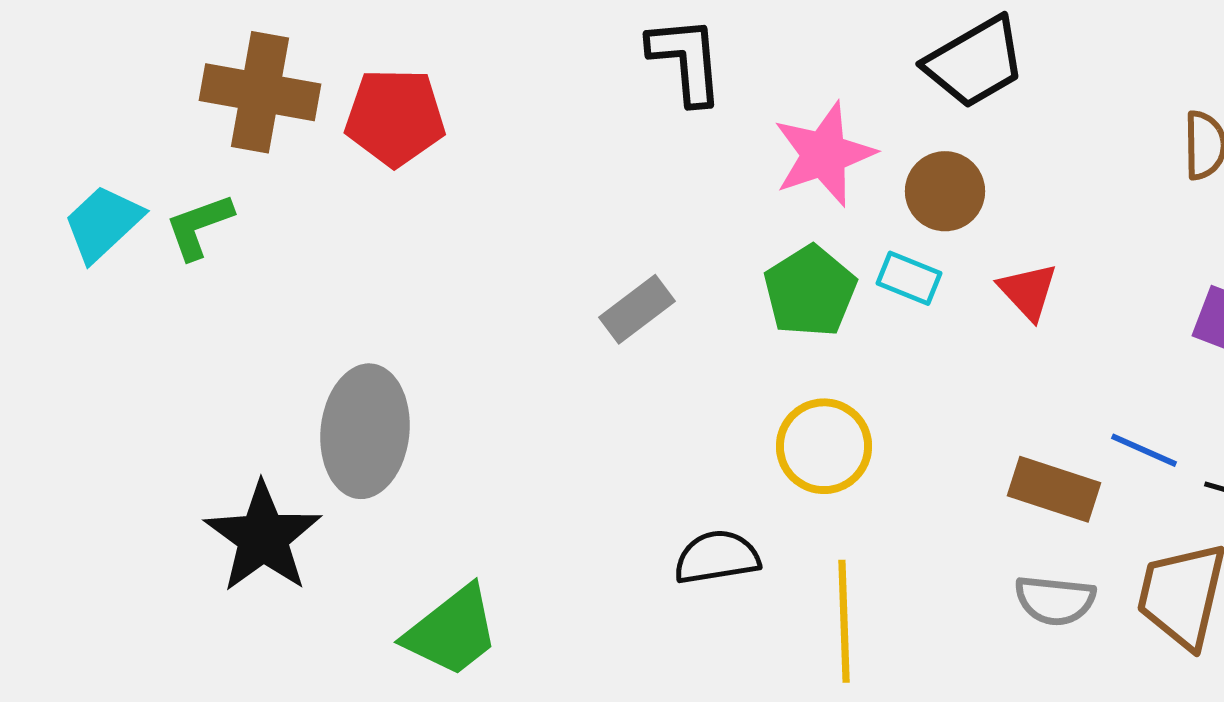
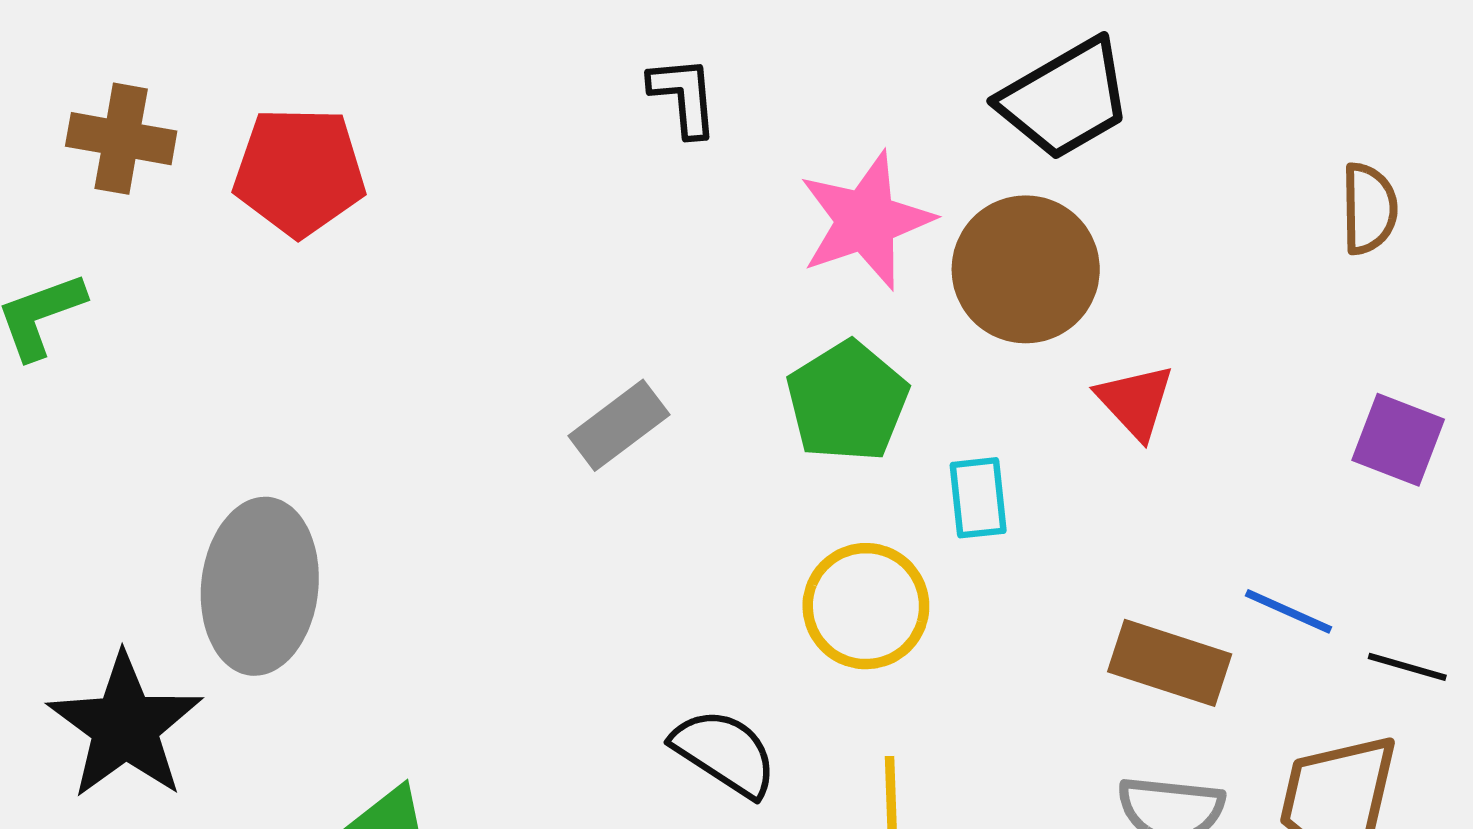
black L-shape: (686, 60) -> (684, 96), size x0.7
brown cross: (260, 92) -> (121, 139), size x0.7
brown circle: (945, 191) -> (1026, 269), size x1.4
cyan rectangle: (909, 278) -> (978, 498), moved, turned 62
black semicircle: (717, 557) -> (725, 753), turned 42

